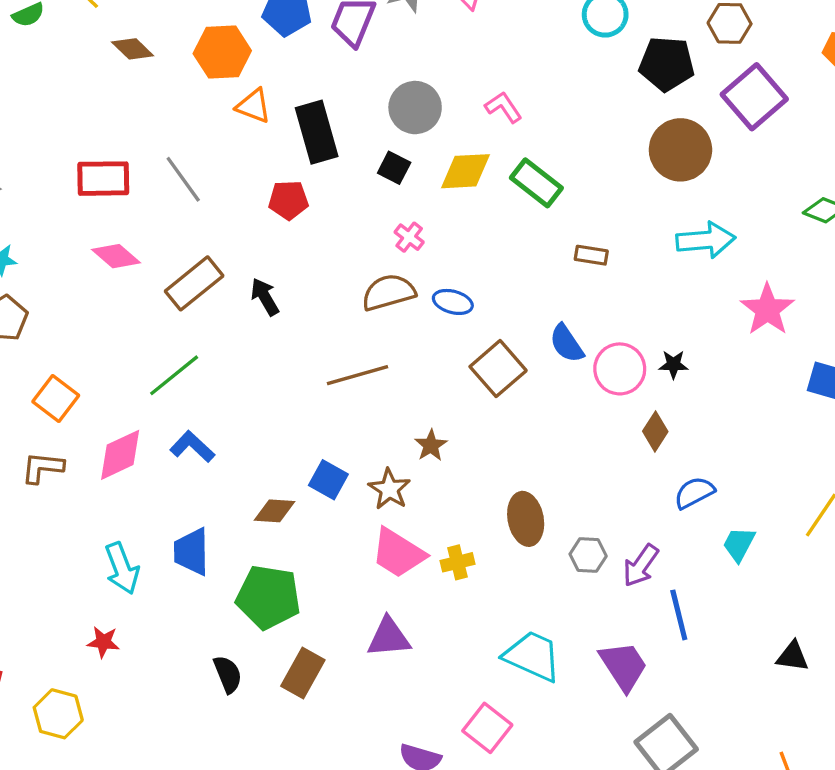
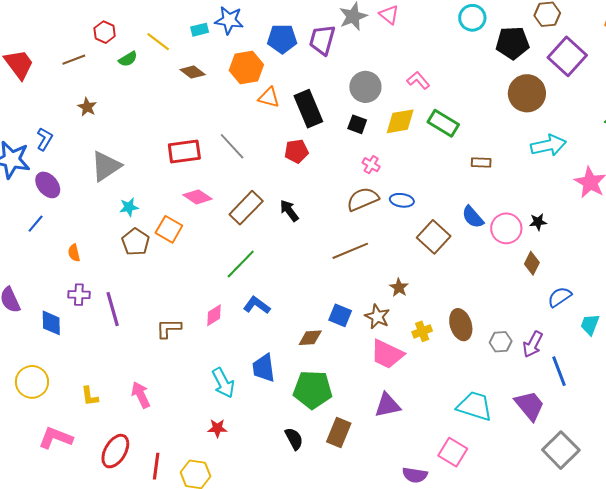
orange square: (56, 399) -> (169, 229), moved
pink diamond: (120, 455) -> (214, 315), size x0.7
yellow cross: (458, 562) -> (422, 331), moved

